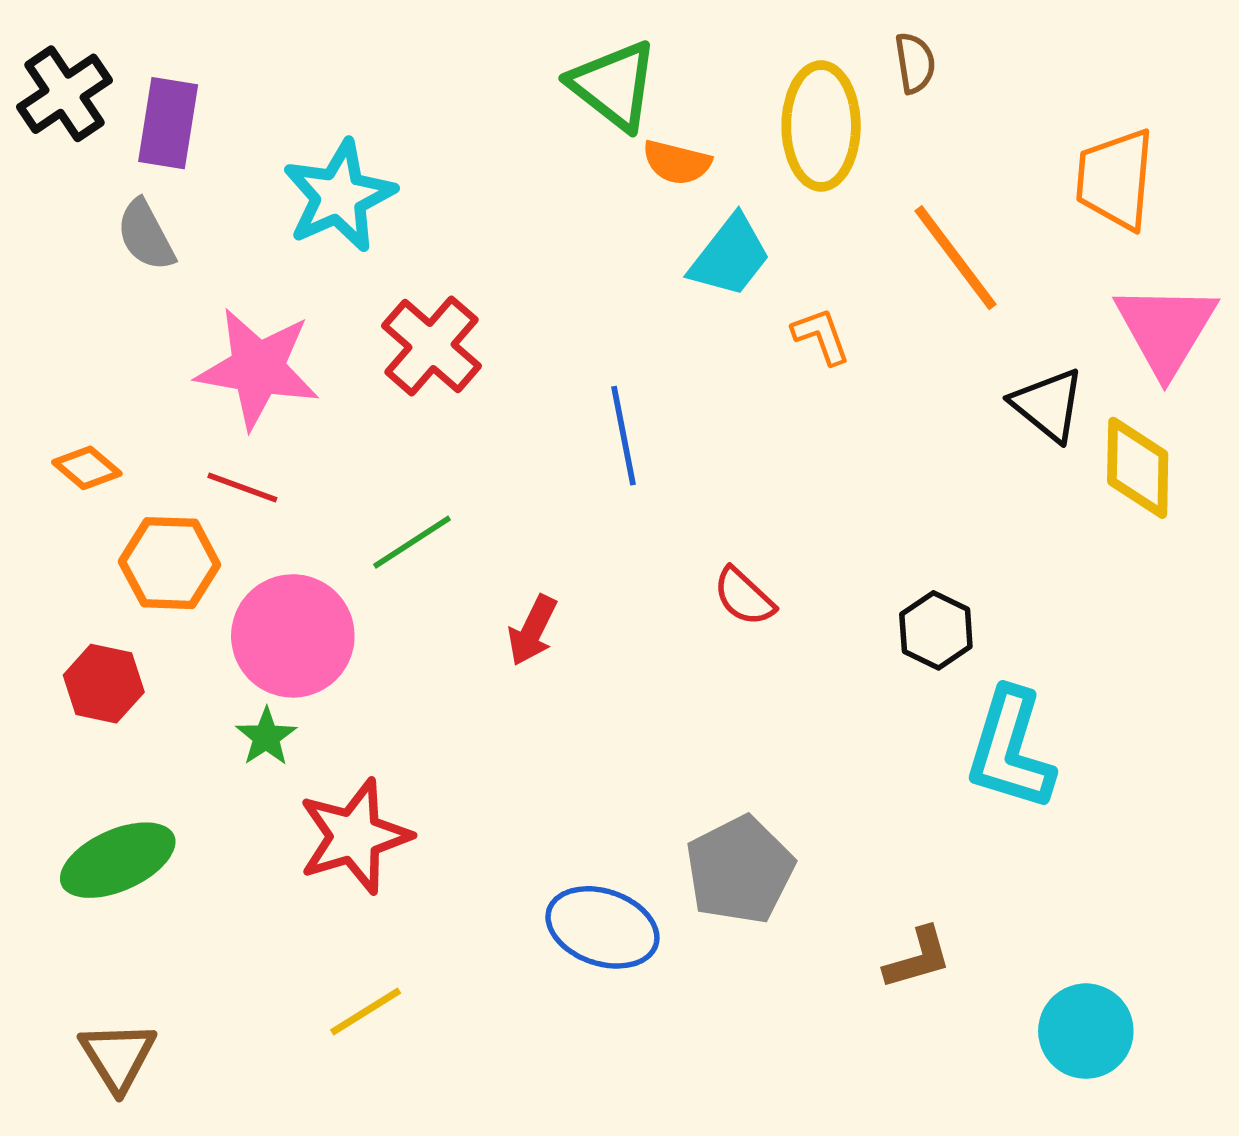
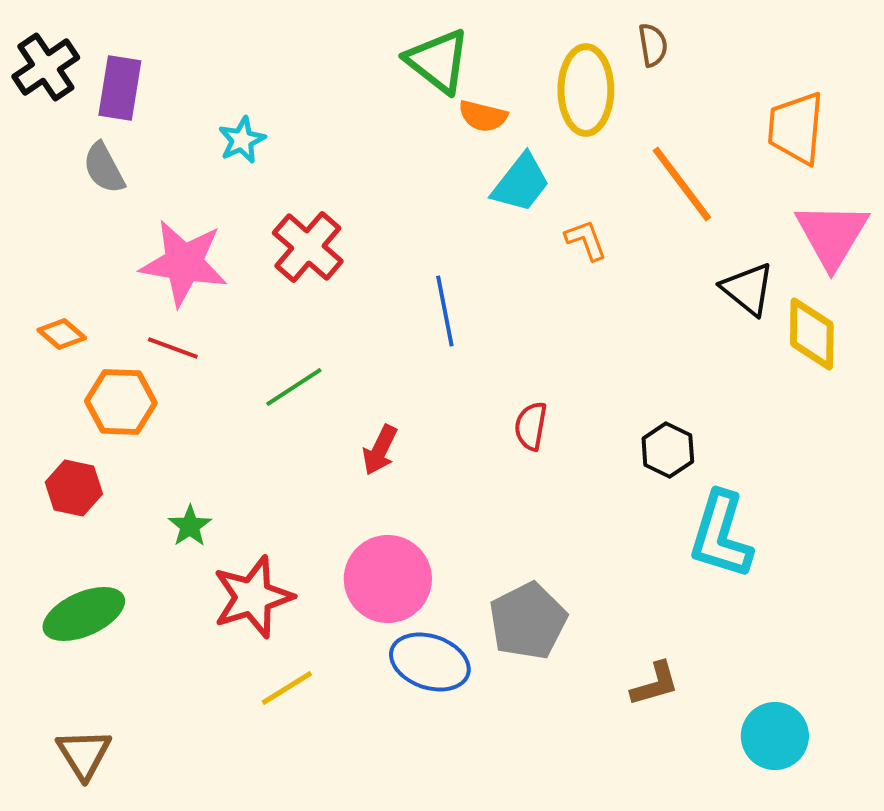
cyan star: (339, 196) -> (242, 140), size x0.6
red semicircle: (744, 597) -> (531, 426), turned 57
pink circle: (293, 636) -> (388, 579), moved
yellow line: (366, 1011) -> (287, 688), moved

